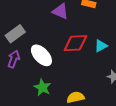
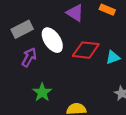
white ellipse: (41, 55) -> (52, 40), moved
purple arrow: (14, 59) -> (29, 57), moved

